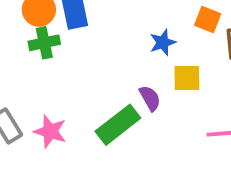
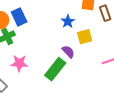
pink star: (50, 131) -> (19, 63), moved

